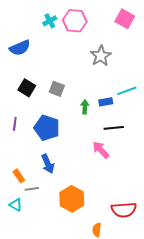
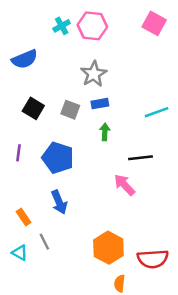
gray star: (101, 56) -> (94, 74), moved
blue rectangle: (106, 102) -> (100, 104), moved
gray line: (32, 189) -> (44, 242), moved, turned 72
orange hexagon: (72, 199) -> (108, 248), moved

